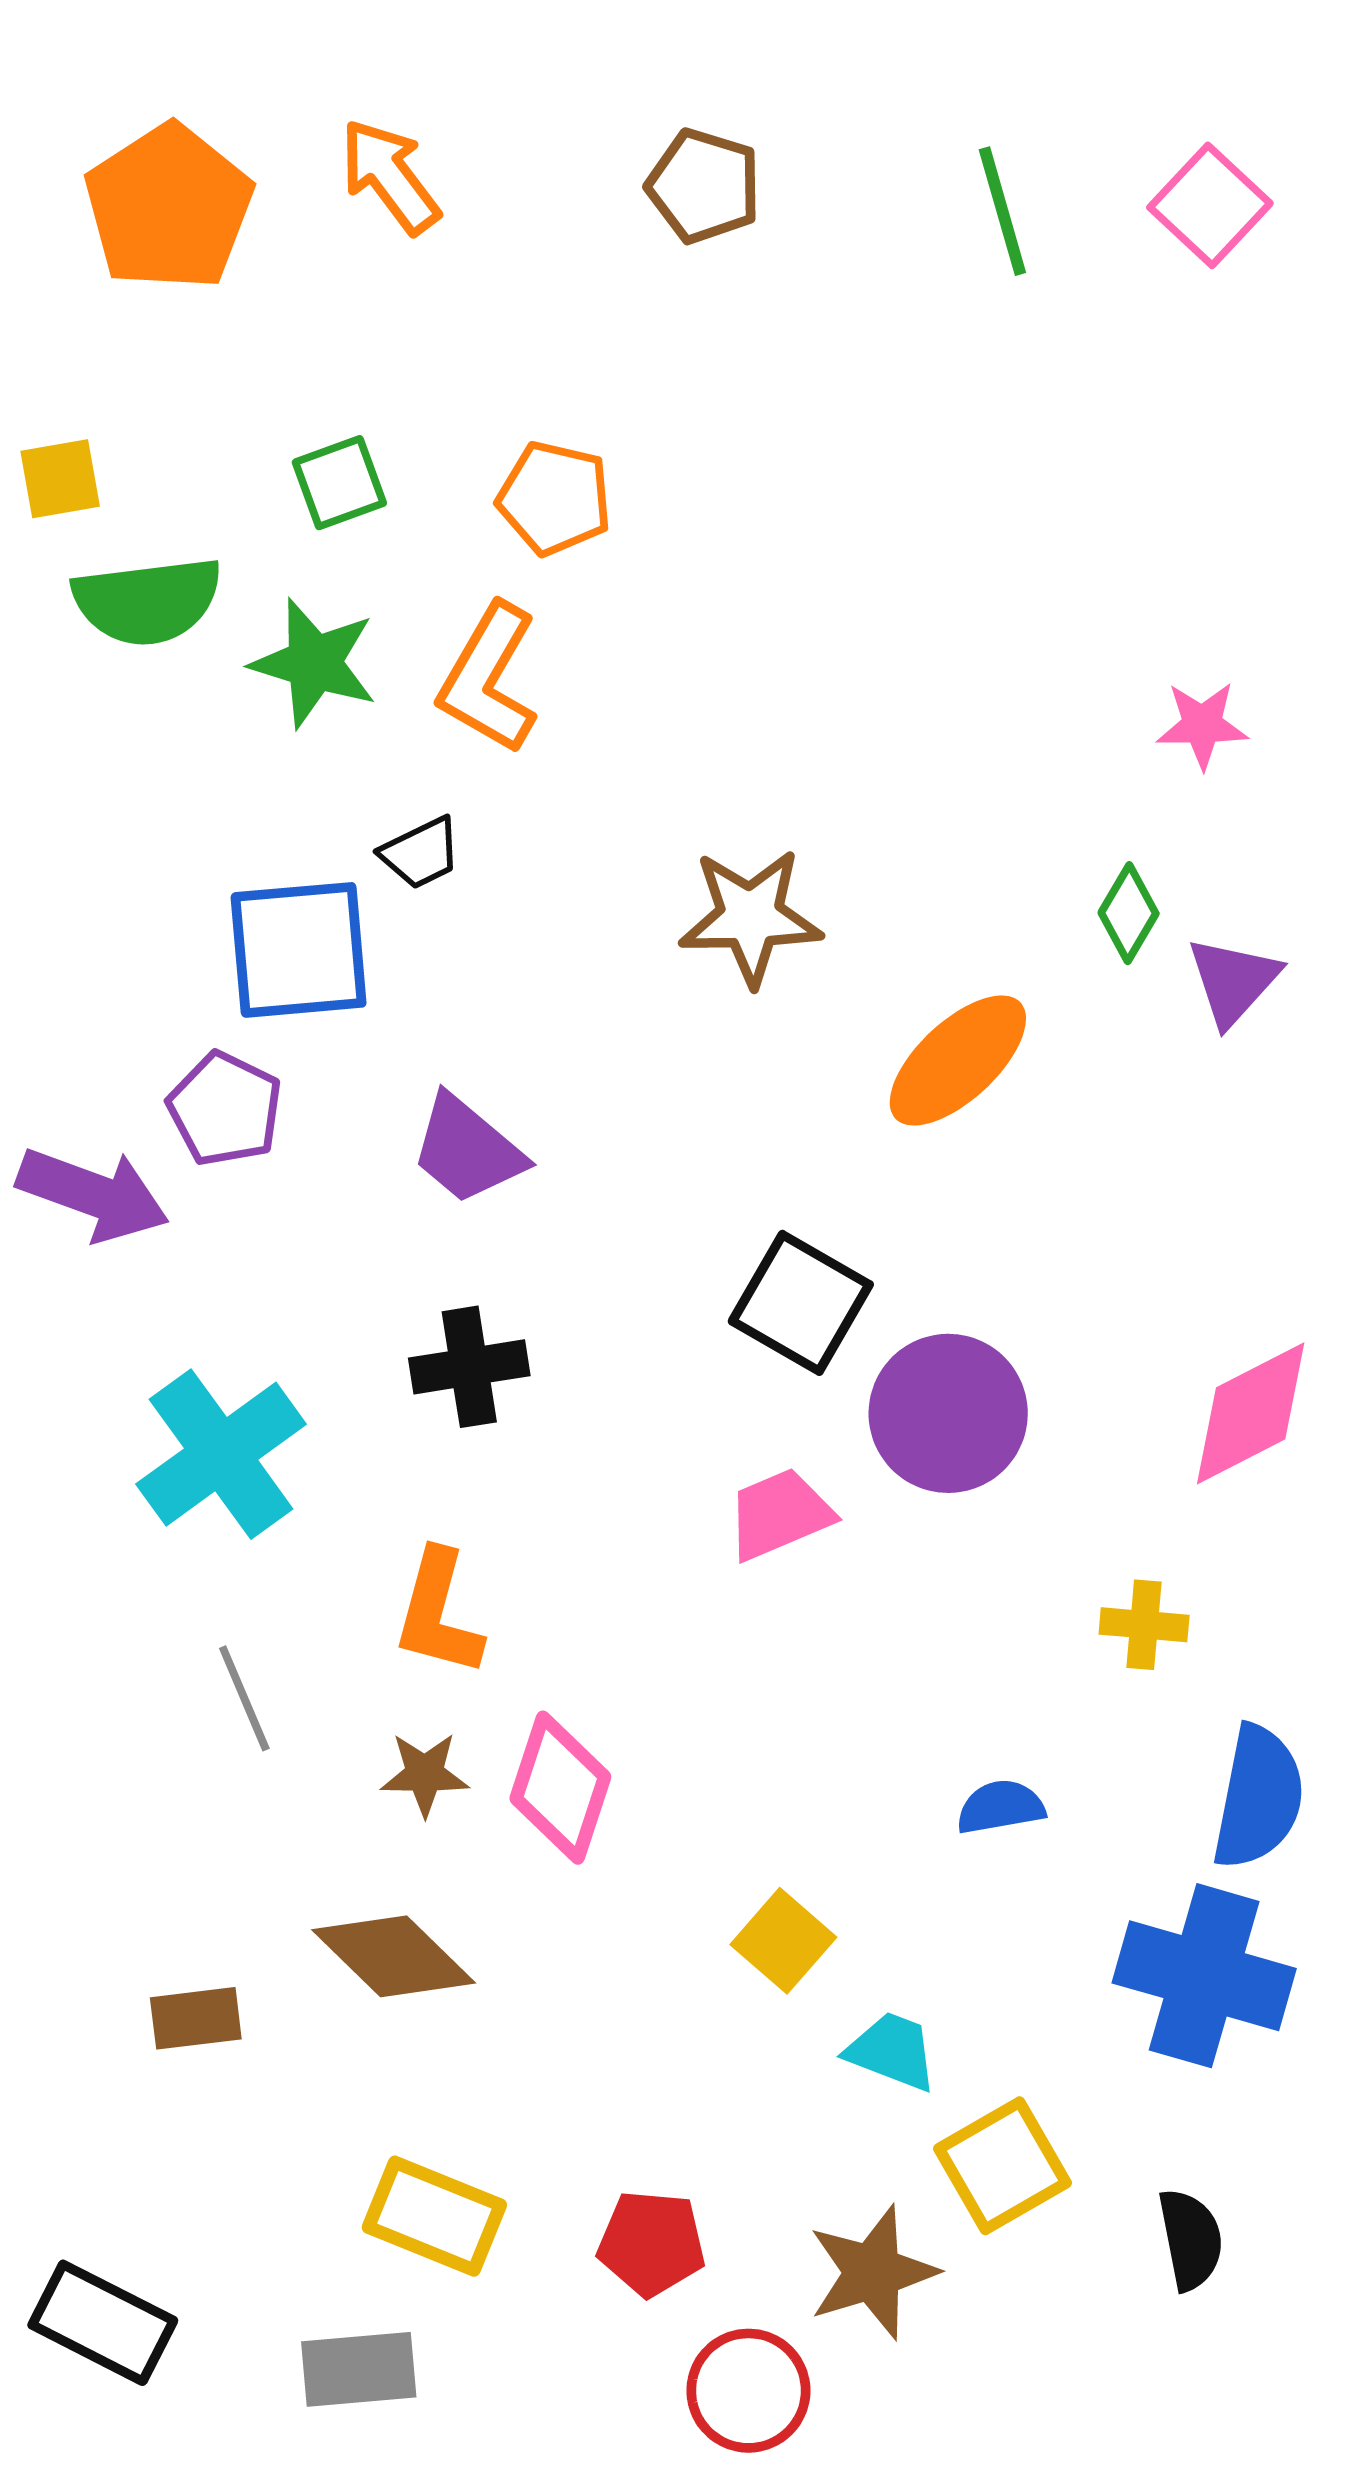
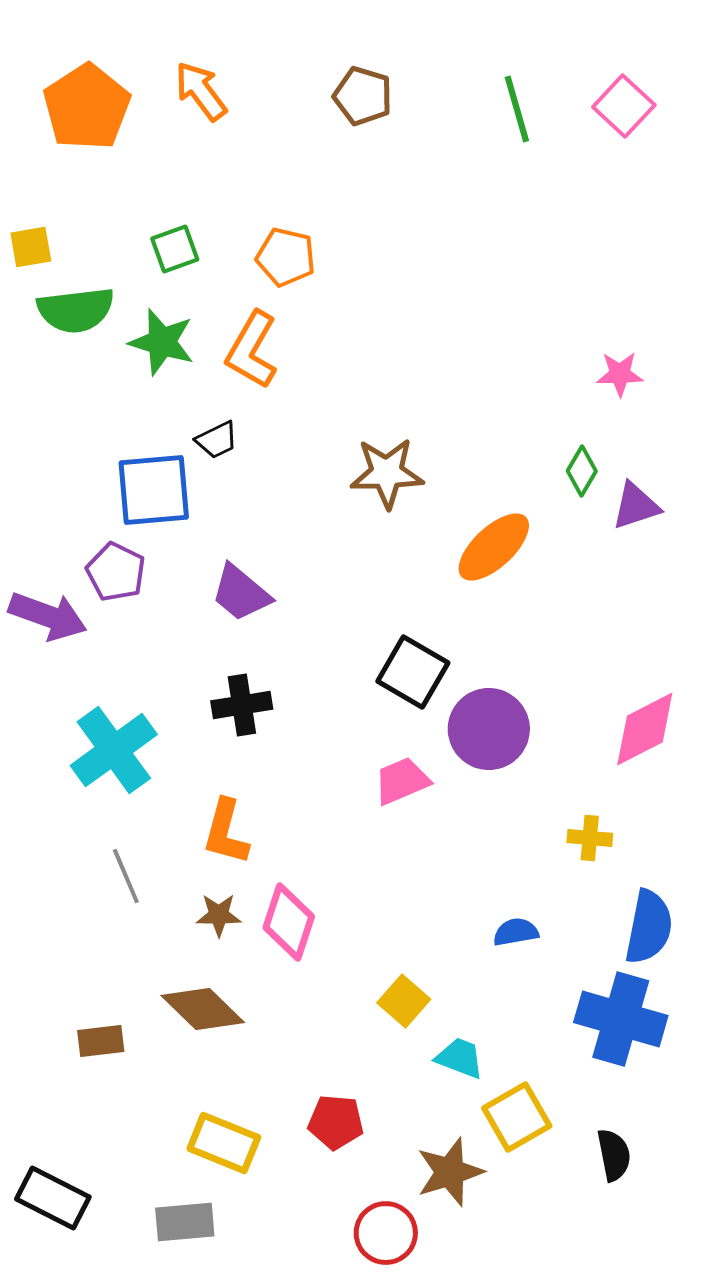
purple triangle: (1233, 981) -> (636, 506), turned 30
red pentagon: (652, 2243) -> (336, 1122), moved

